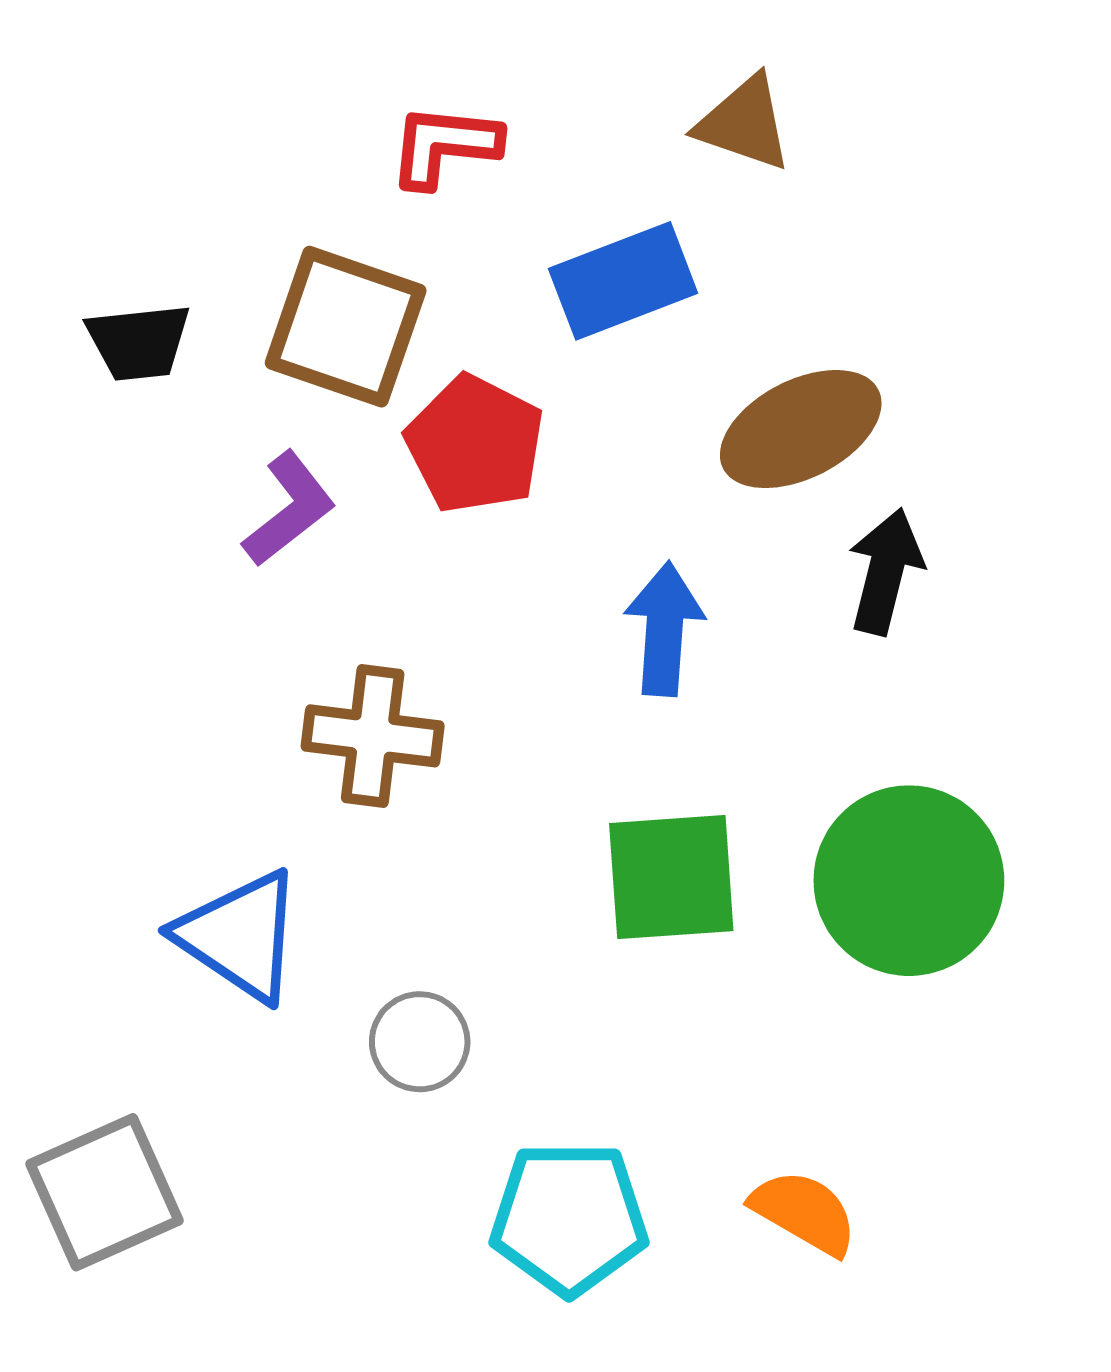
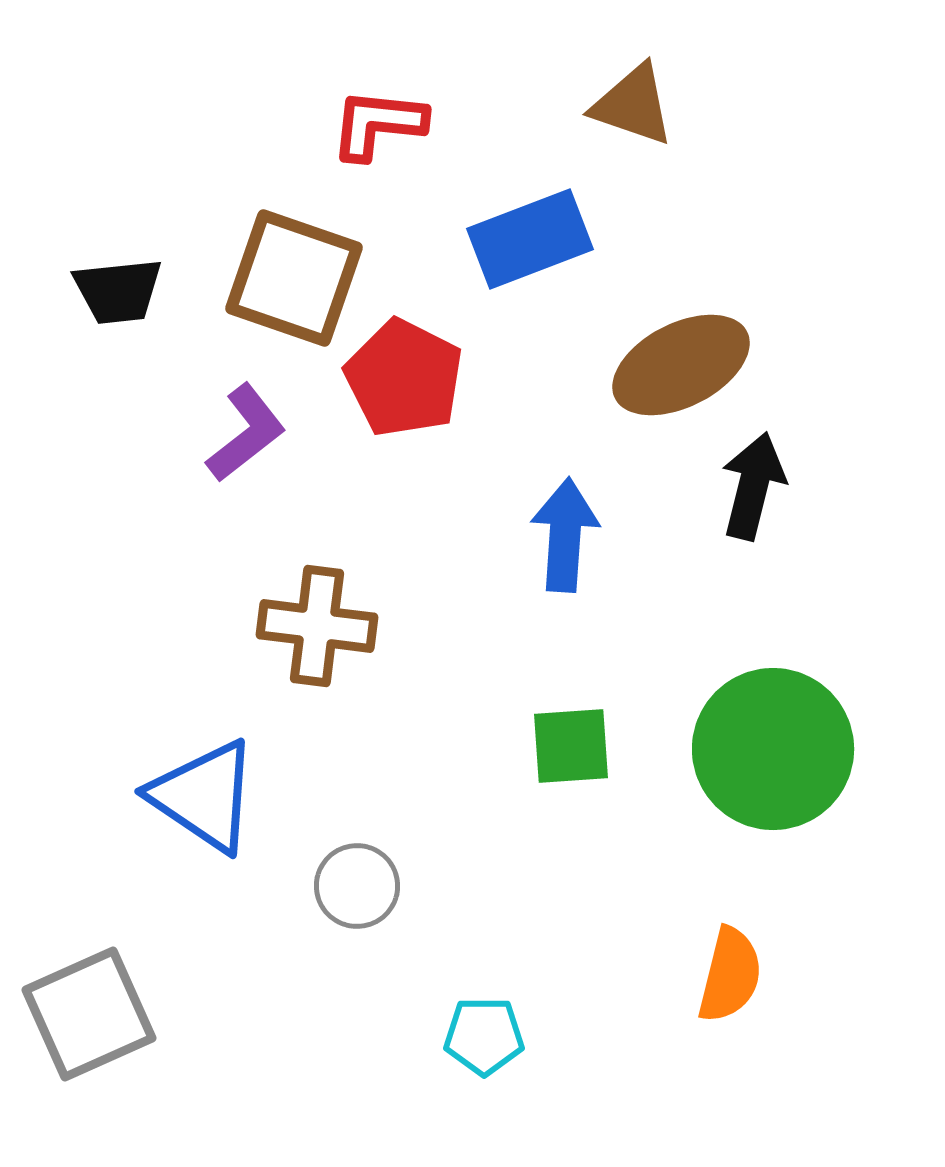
green square: (671, 877) -> (571, 746), size x0.7
orange semicircle: (804, 1212) -> (730, 975), moved, turned 74
cyan pentagon: (569, 1218) -> (484, 1036), size x0.6

